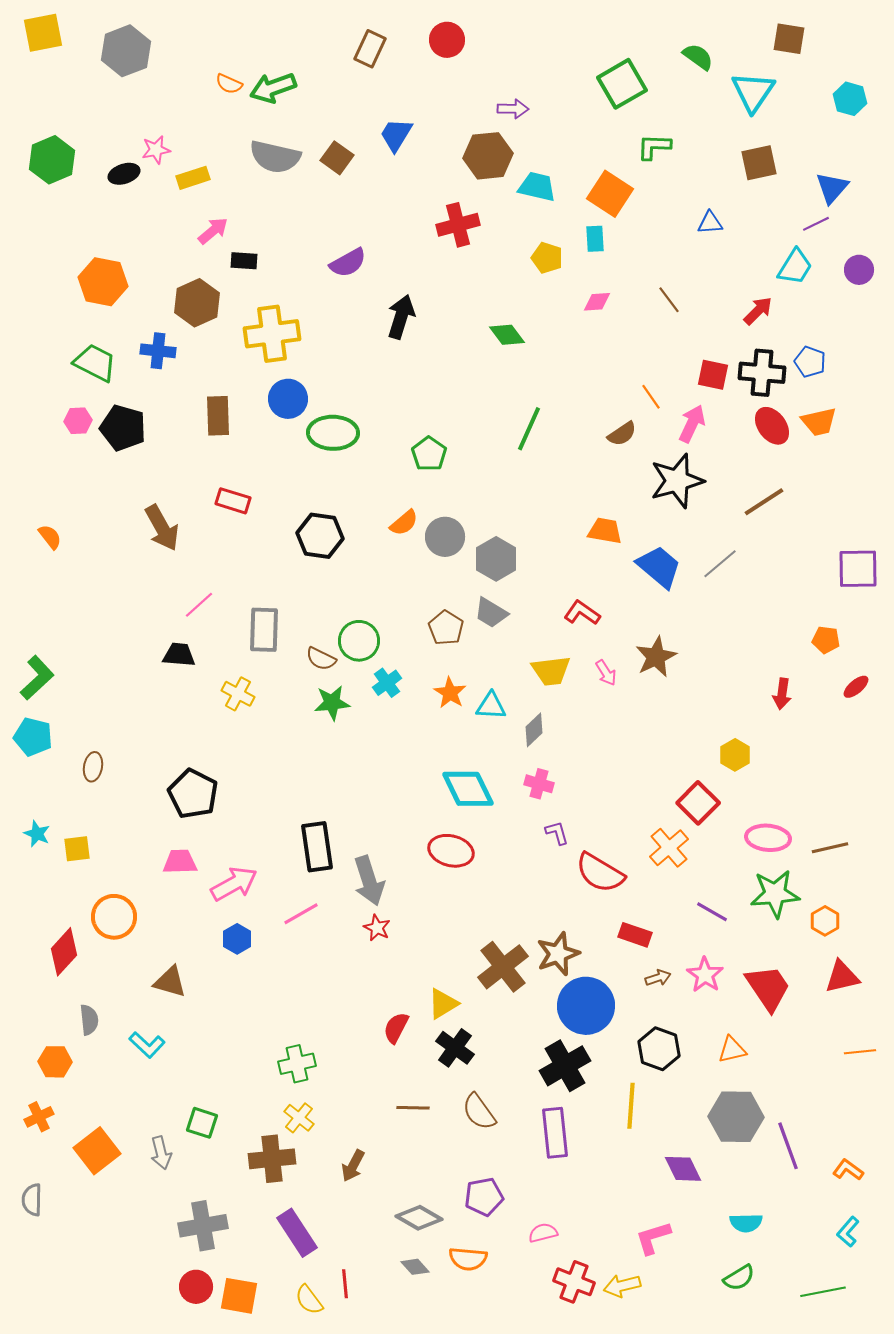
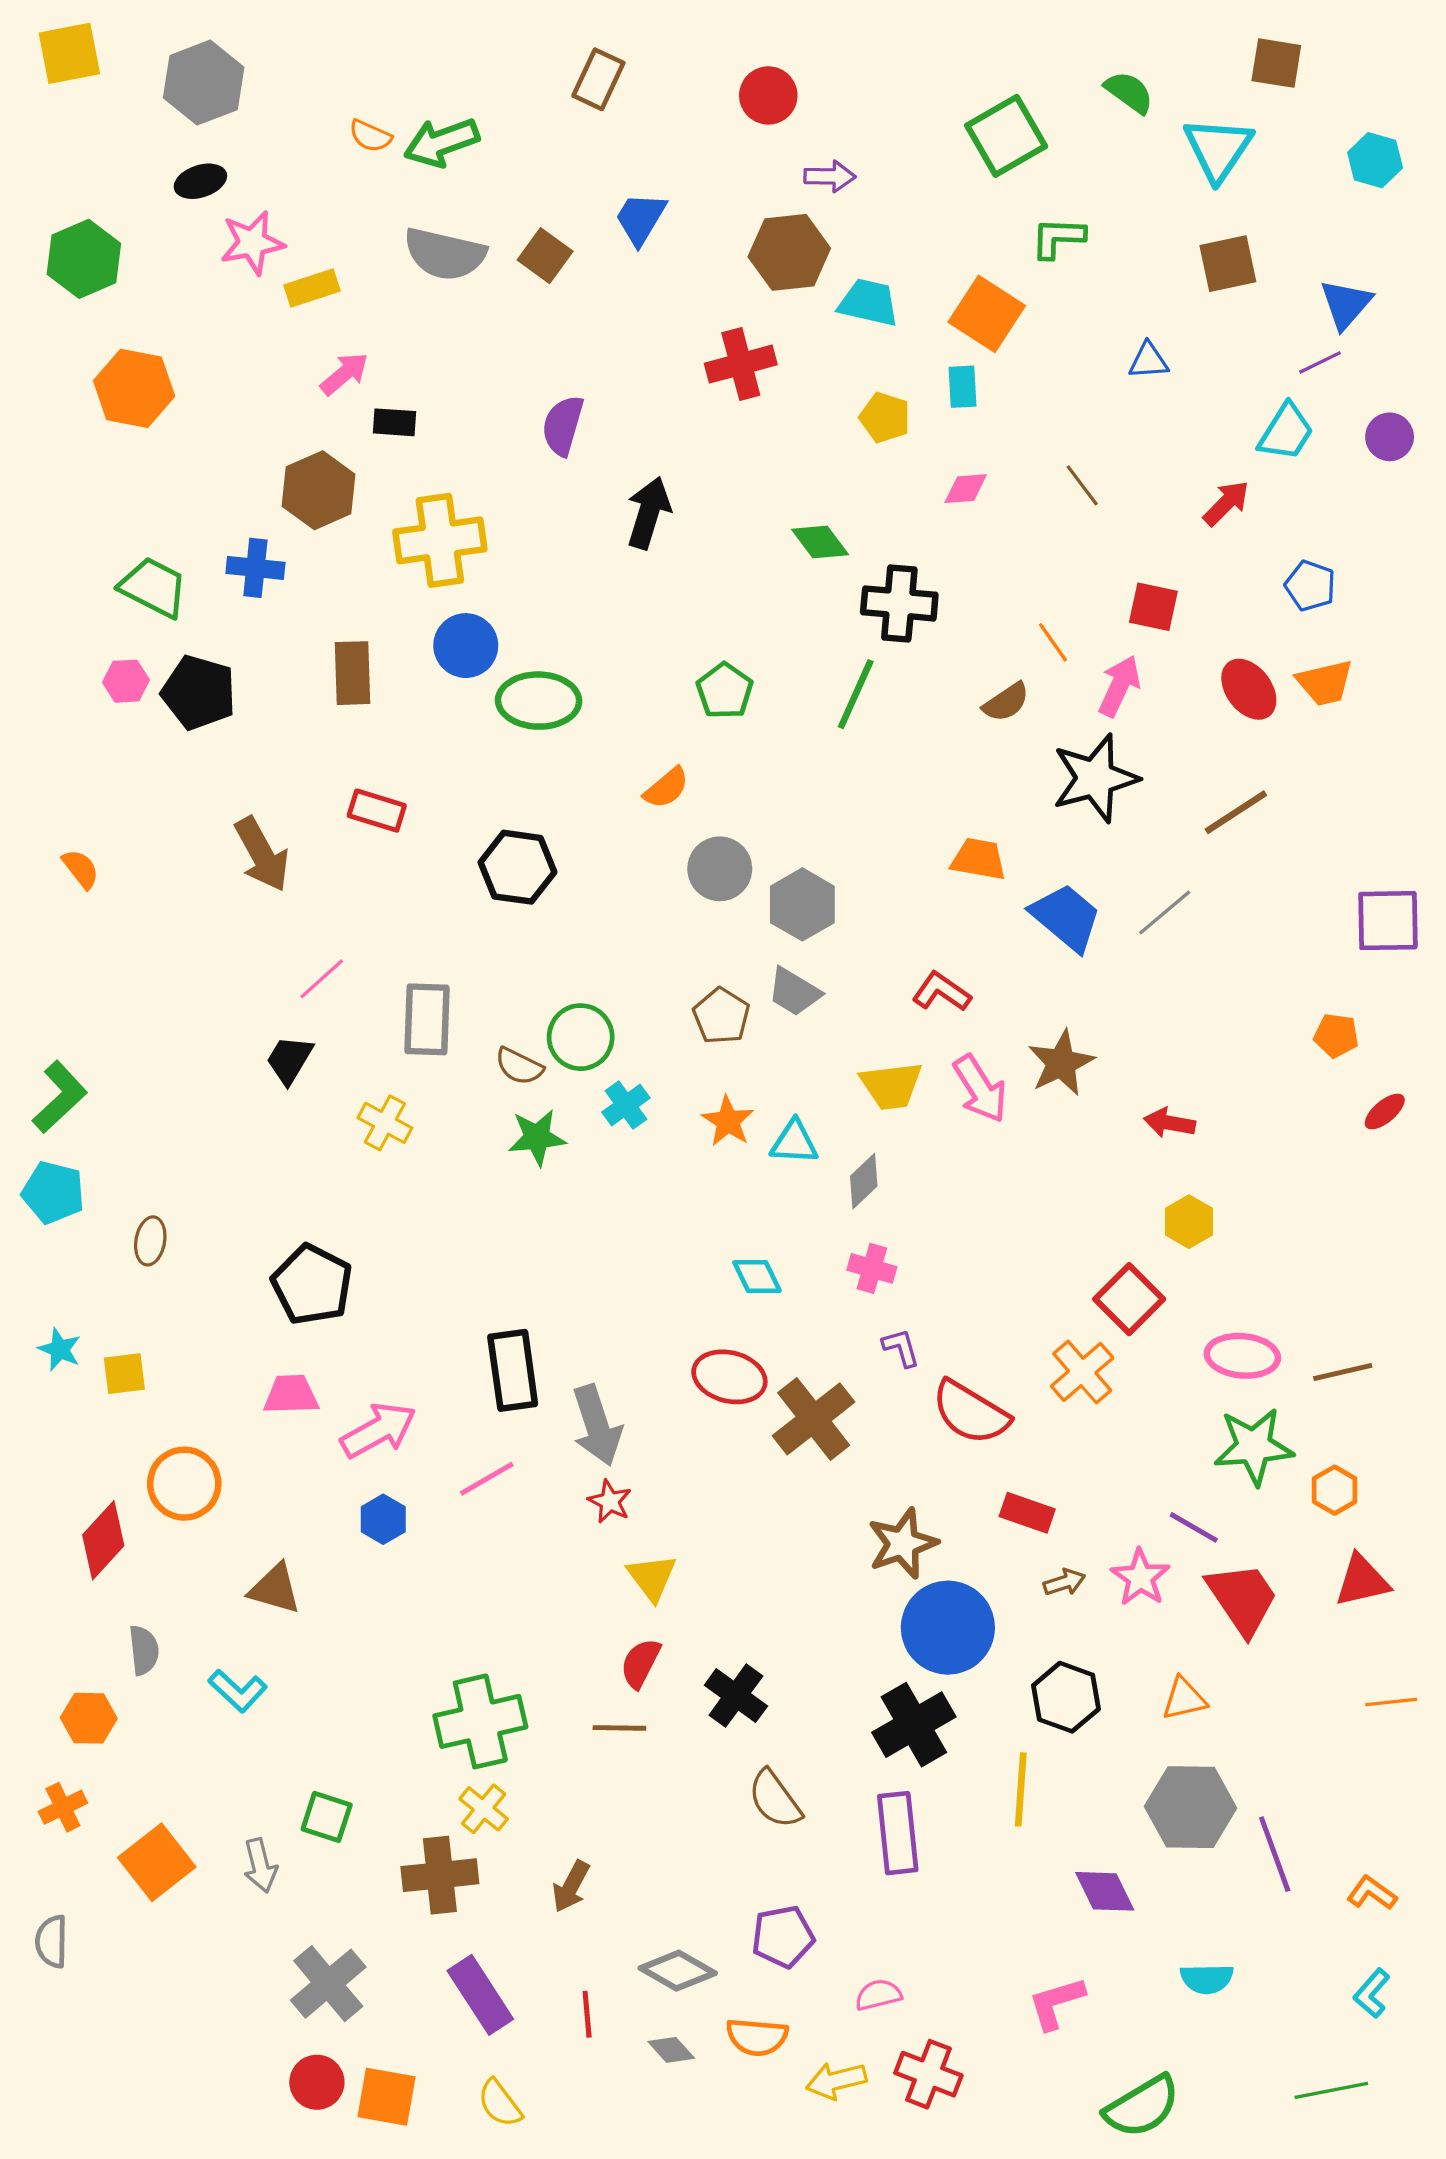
red circle: (447, 40) -> (768, 95), moved
pink star: (156, 150) -> (252, 243), size x1.4
black ellipse: (124, 174) -> (200, 181), moved
purple semicircle: (348, 263) -> (563, 426), turned 135
orange hexagon: (103, 282) -> (134, 388), moved
black cross: (762, 373) -> (899, 603), moved
green pentagon: (429, 454) -> (725, 691), moved
orange semicircle: (404, 523) -> (666, 788), moved
black trapezoid: (179, 655) -> (289, 1060), turned -64
pink arrow: (606, 673) -> (980, 1089), size x1.6
red arrow: (782, 694) -> (1170, 1123), moved, turned 92
cyan diamond: (468, 789) -> (757, 1277), size x0.6
purple line: (712, 912) -> (1194, 1527), moved
brown cross: (503, 967) -> (814, 1419), moved
yellow triangle: (443, 1004) -> (652, 1577), moved, turned -36
green cross: (297, 1064) -> (480, 1721), size x1.5
brown line: (413, 1108) -> (619, 1728), moved
gray cross: (203, 1226) -> (328, 1984), turned -30
green semicircle: (739, 1278) -> (1142, 2107), moved, size x1.5
red line: (345, 1284) -> (587, 2014), moved
yellow arrow: (622, 1286) -> (836, 2081), moved

